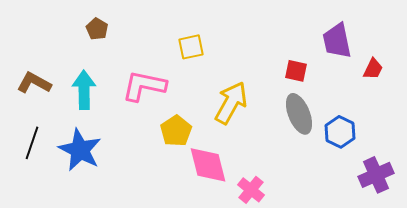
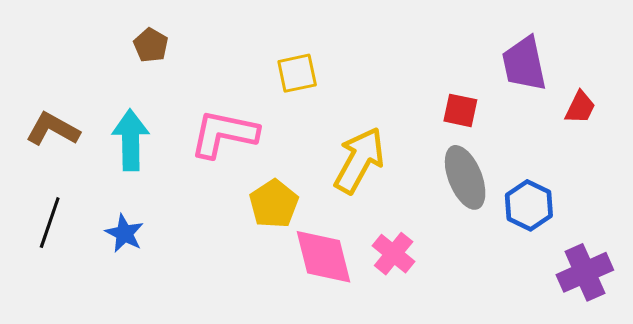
blue star: (80, 150) -> (124, 233), size x0.6
pink cross: (251, 190) -> (394, 254), moved

